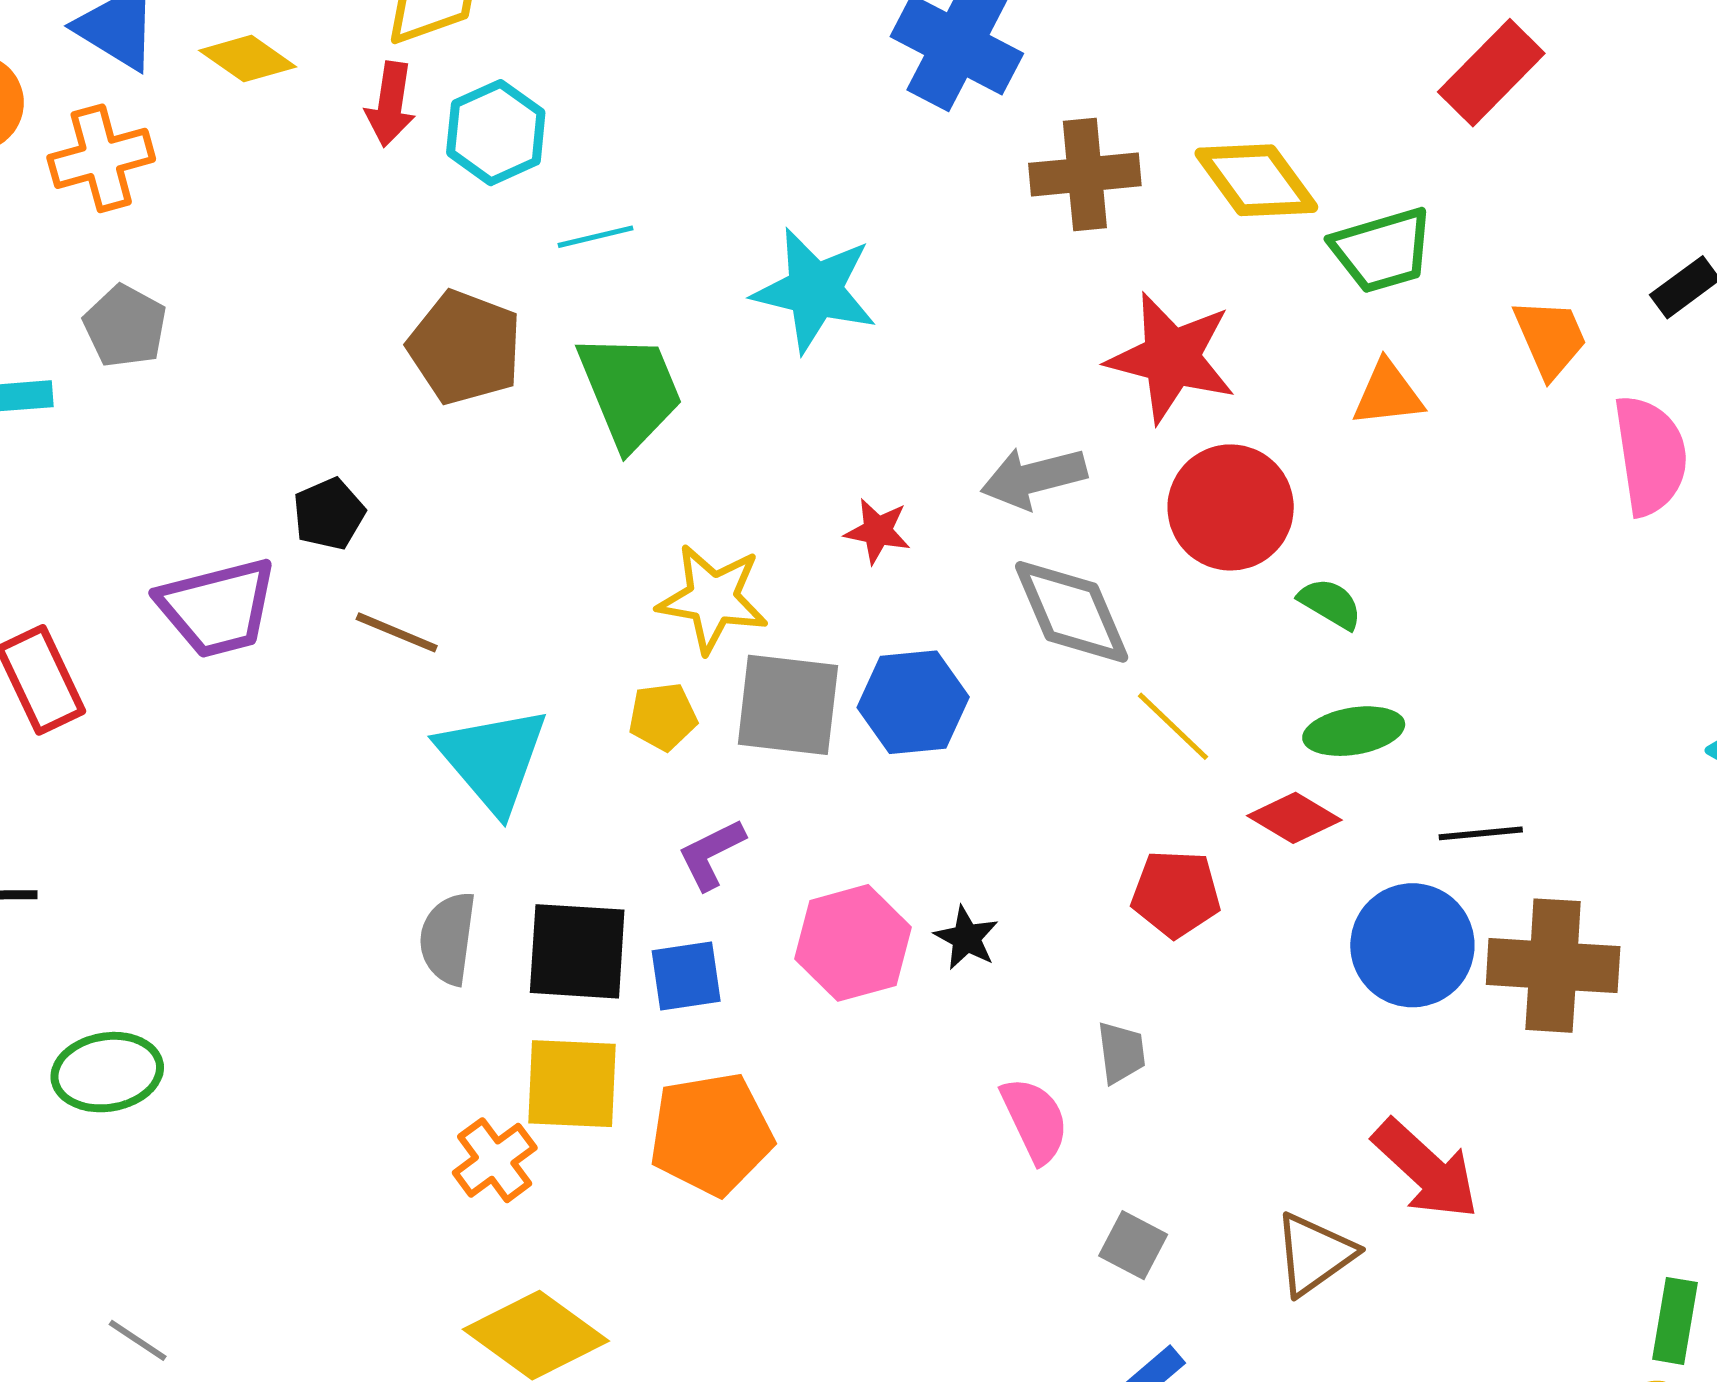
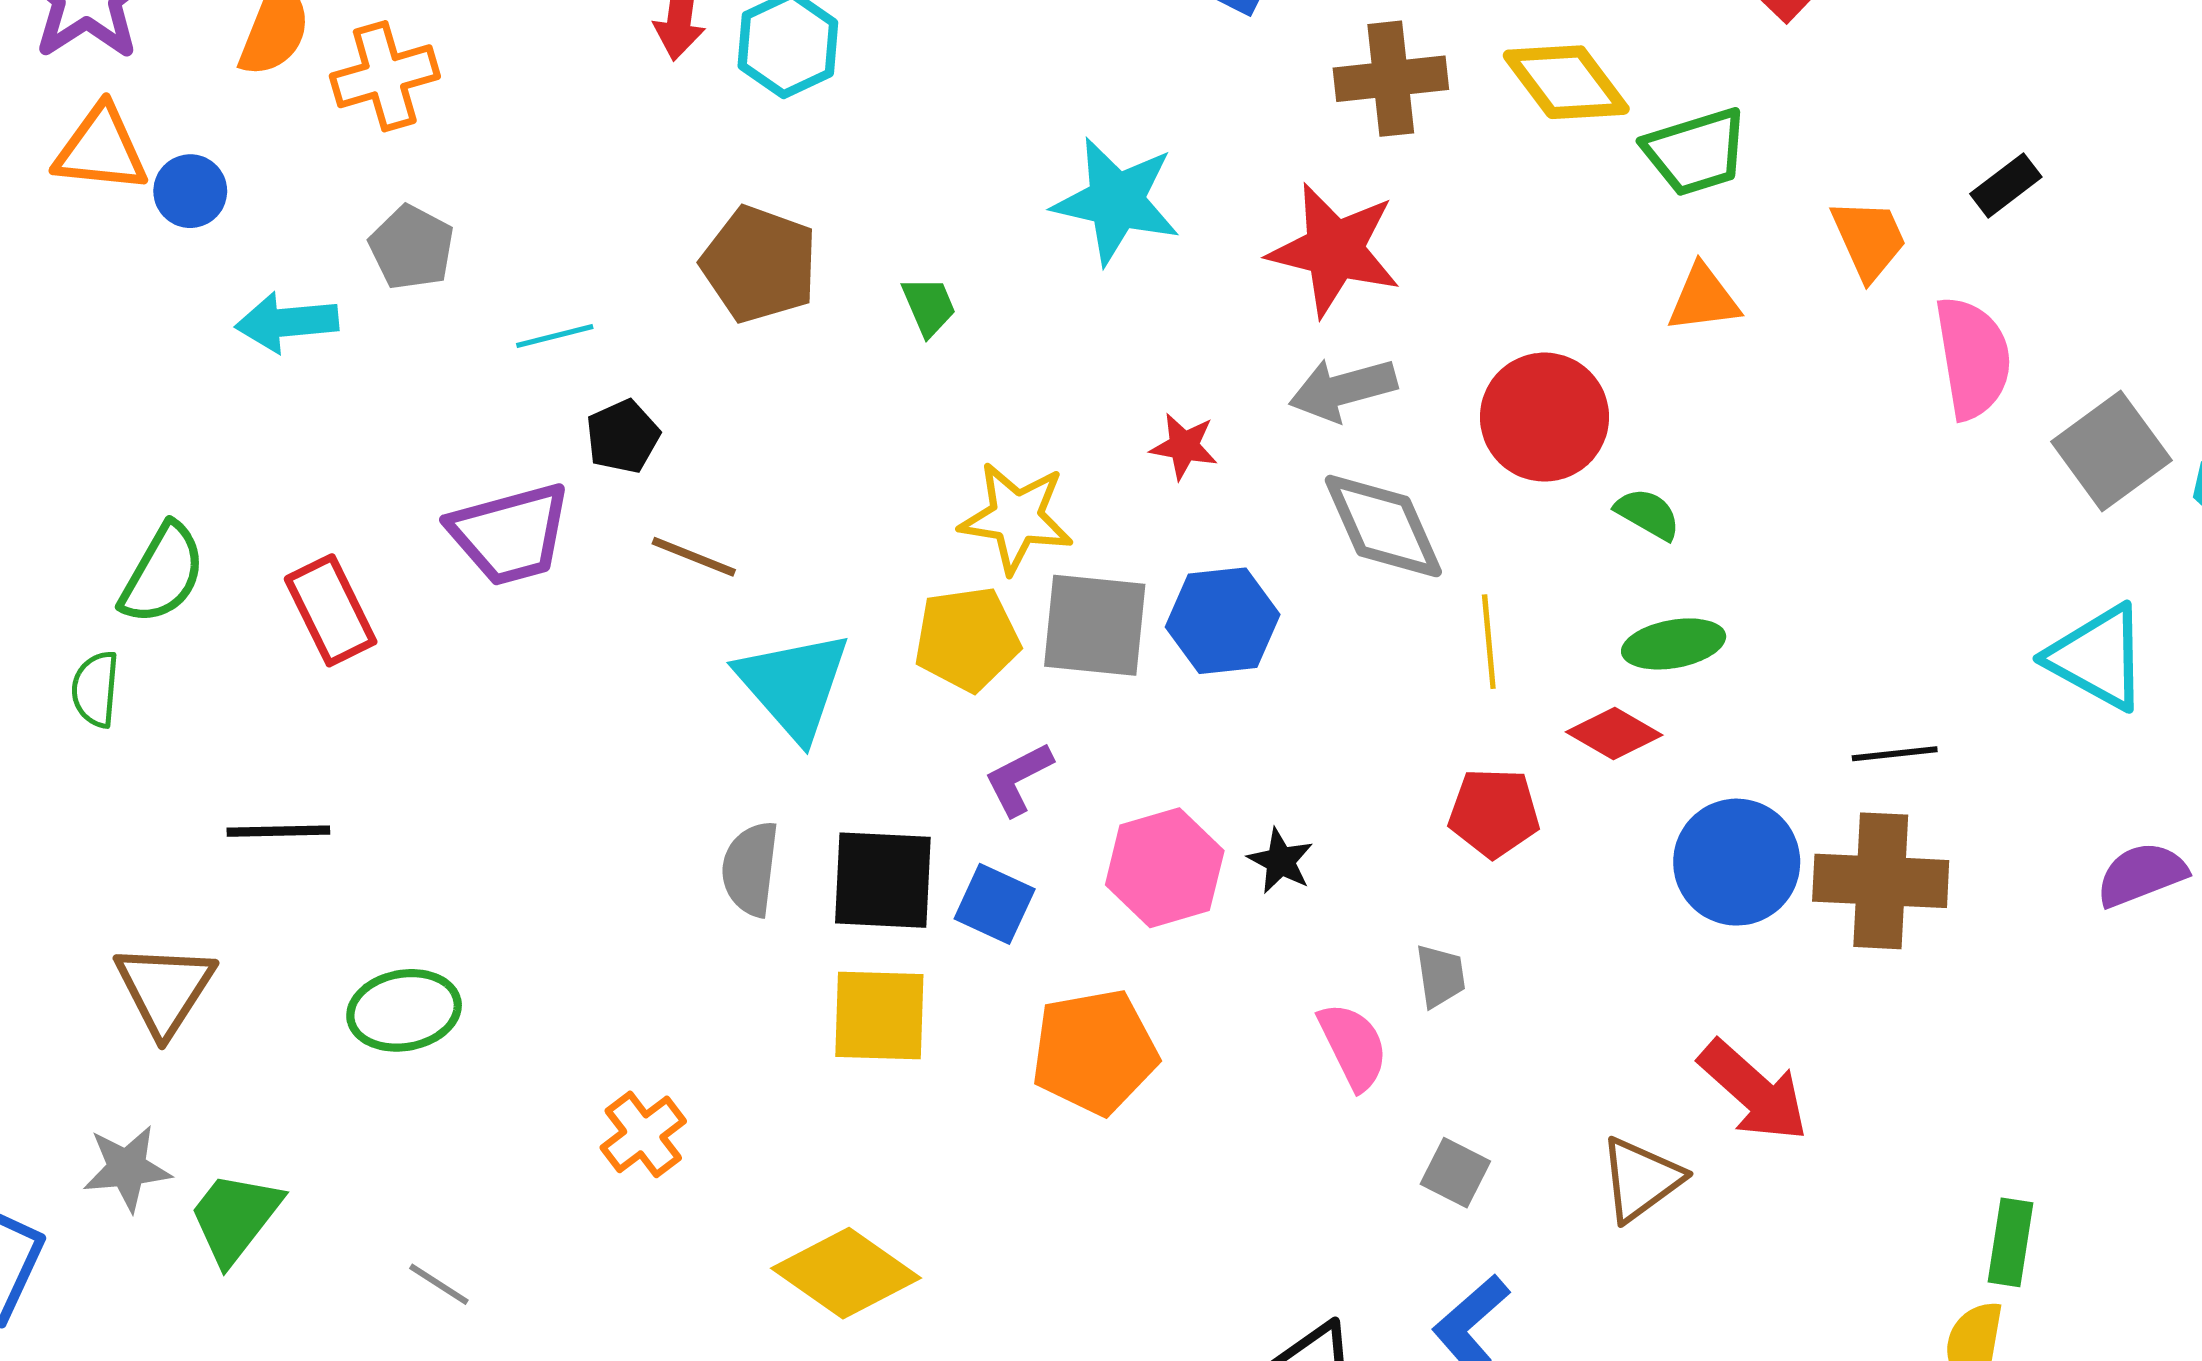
cyan line: (595, 237) -> (555, 336), moved
red star: (1171, 358) -> (1334, 250), moved
green trapezoid: (630, 391) -> (929, 306), size x0.5
yellow pentagon: (663, 717) -> (967, 639), size x1.5
yellow line: (1173, 726) -> (1489, 642), turned 42
black line: (1481, 833) -> (1895, 754), moved
blue square: (686, 976) -> (995, 904), turned 34
orange pentagon: (711, 1134) -> (1095, 1052), moved
orange cross: (495, 1160) -> (643, 1134), moved

